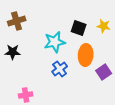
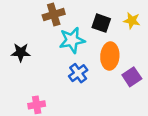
brown cross: (17, 21) -> (54, 15), moved

